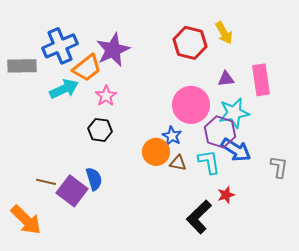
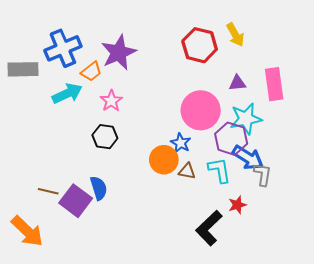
orange trapezoid: (87, 68) -> (91, 71), size x0.7
gray L-shape: (279, 167) -> (263, 174), moved

